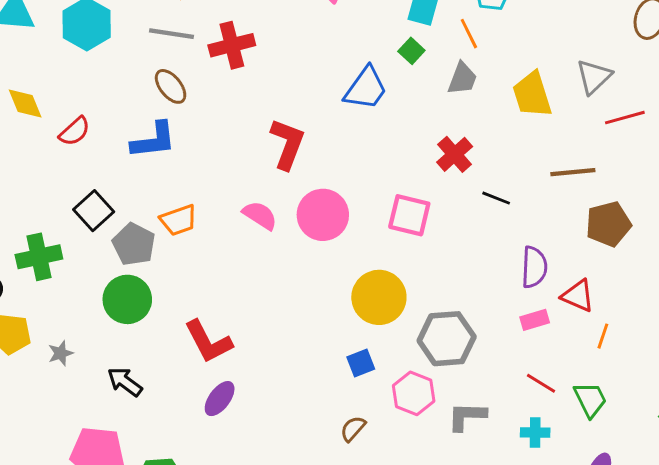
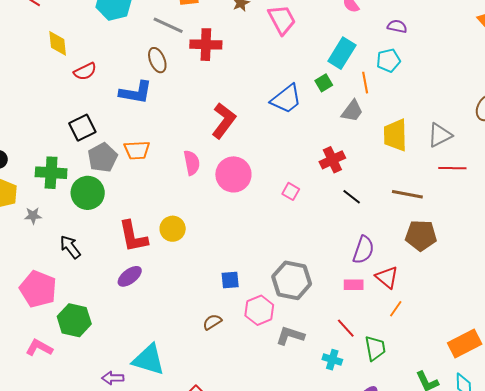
pink semicircle: (260, 215) -> (192, 163), turned 30
pink square: (409, 215) -> (291, 191), size x0.6
green cross: (39, 257) -> (51, 173), moved
yellow circle: (379, 297) -> (173, 229), moved, size x0.7

